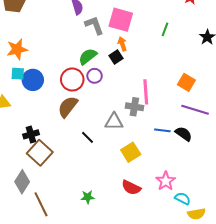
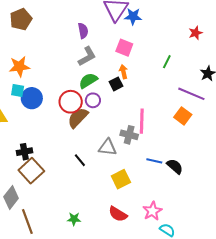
pink square: (121, 20) -> (124, 48), size x0.7
gray L-shape: (94, 25) -> (87, 56), moved, turned 75
brown semicircle: (68, 107) -> (78, 118), moved
purple line: (195, 110) -> (191, 94), moved

